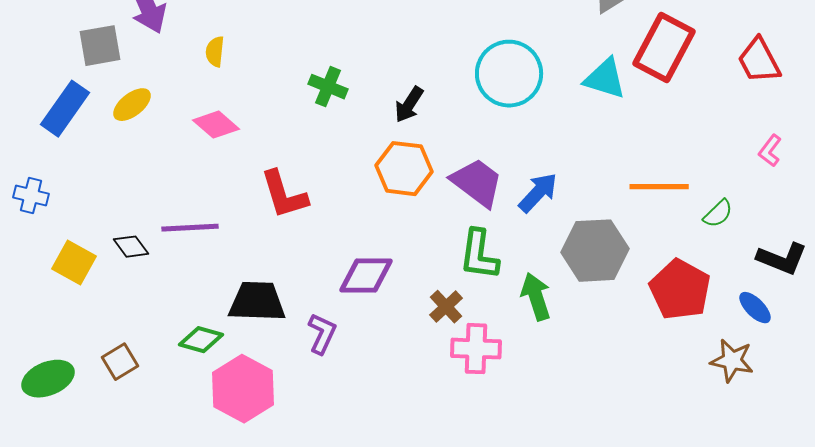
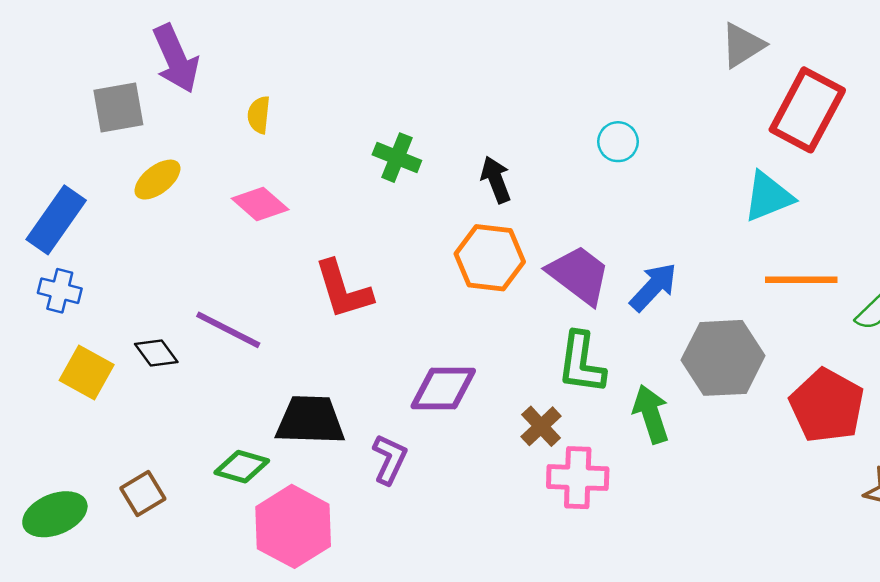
cyan circle: (509, 74) -> (618, 142), size x0.5
cyan triangle: (605, 79) -> (768, 197), moved, turned -39
black arrow: (409, 105) -> (496, 180), turned 126
blue rectangle: (65, 109) -> (56, 220), moved
blue cross: (31, 196) -> (60, 291), moved
purple line: (190, 228) -> (228, 330), turned 30

